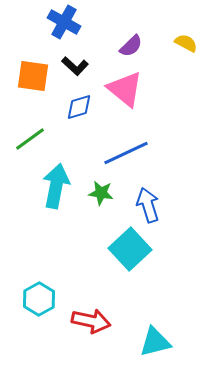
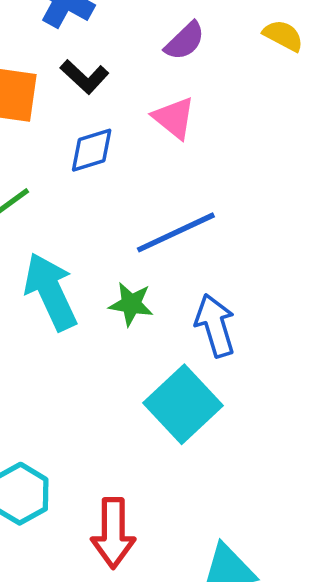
pink triangle: (125, 89) -> (174, 118), size x0.7
cyan arrow: (56, 186) -> (51, 291), turned -36
red arrow: (91, 321) -> (113, 533), turned 78

